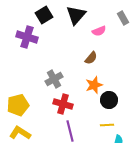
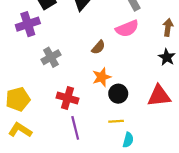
pink semicircle: (99, 31) -> (127, 29), moved, size x1.5
purple cross: (27, 37) -> (28, 24), turned -35
gray cross: (54, 79) -> (51, 57), moved

